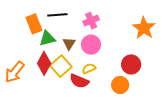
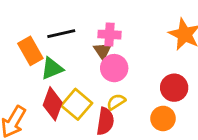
pink cross: (91, 21) -> (109, 35), turned 35
brown triangle: (69, 44) -> (103, 51), moved
red semicircle: (79, 81) -> (105, 121), turned -96

